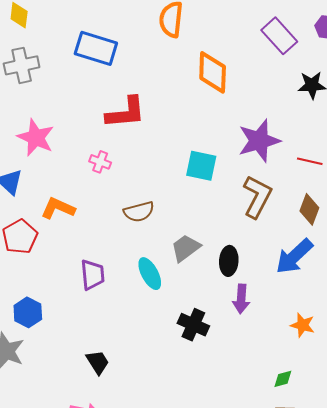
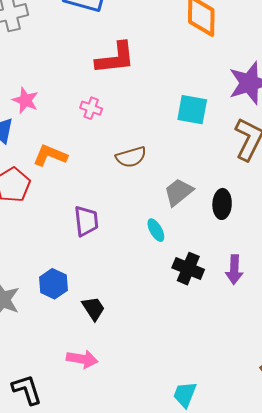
pink star: (36, 138) -> (25, 100), moved, size x0.7
cyan ellipse: (150, 274) -> (156, 230), moved, size x0.7
purple arrow: (241, 299) -> (234, 270), moved
blue hexagon: (28, 312) -> (53, 284), moved

